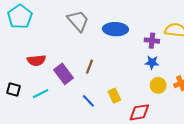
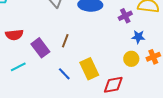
purple cross: (152, 41) -> (125, 16), turned -32
blue star: (152, 62) -> (138, 37), moved
yellow rectangle: (114, 96) -> (89, 69), size x1.5

